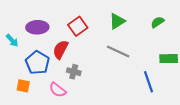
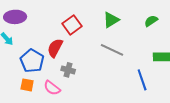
purple ellipse: (37, 27) -> (15, 17), moved
orange square: (23, 86) -> (27, 85), moved

